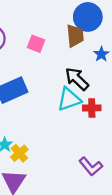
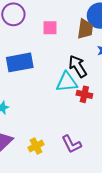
pink square: (36, 44) -> (50, 28), turned -35
yellow cross: (19, 153) -> (36, 146), moved

